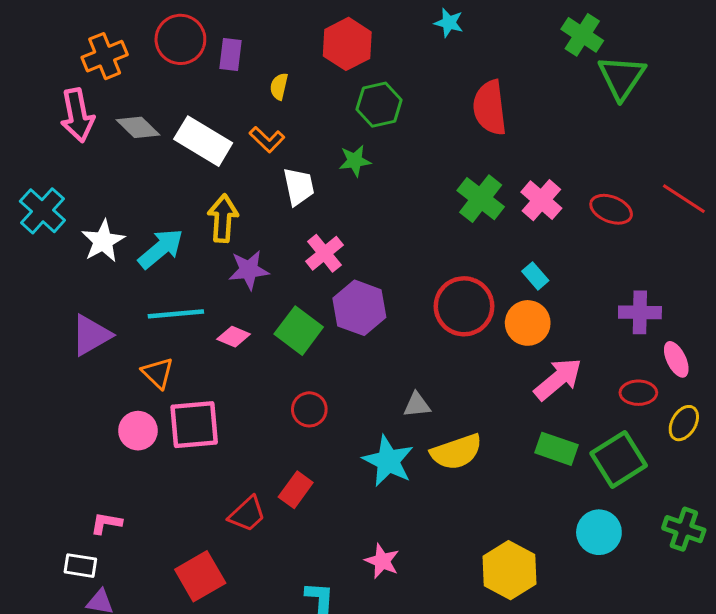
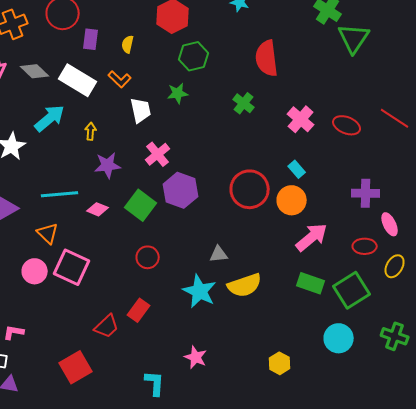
purple rectangle: (230, 55) -> (91, 39), moved
green cross: (481, 199) -> (244, 103), moved, size x0.7
yellow arrow: (223, 218) -> (91, 131), size x0.6
cyan arrow: (161, 249) -> (50, 118), moved
pink square: (194, 425) -> (72, 267), turned 30
yellow hexagon: (509, 570) -> (280, 363), size x0.6

